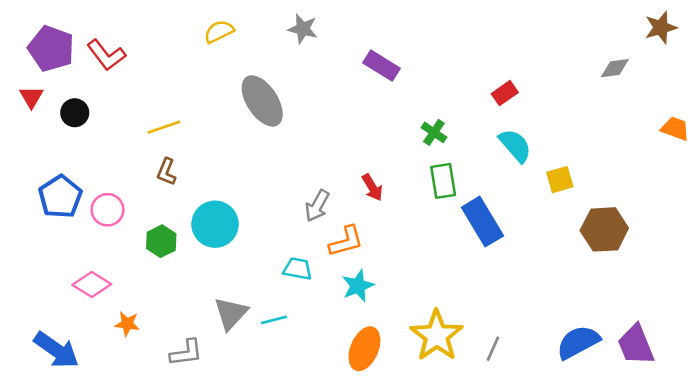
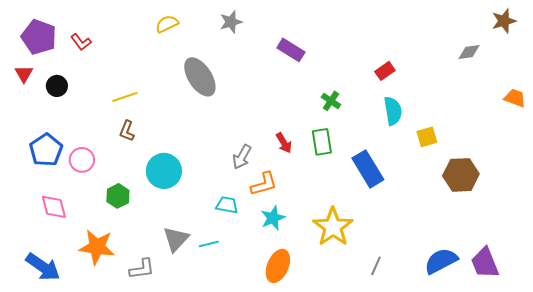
gray star: (303, 29) -> (231, 22), turned -30
red L-shape: (106, 55) -> (81, 42), size x0.7
cyan semicircle: (515, 146) -> (393, 111), turned 32
green rectangle: (443, 181) -> (322, 142), moved
green hexagon: (161, 241) -> (118, 196), moved
pink diamond: (92, 284) -> (54, 207), moved, turned 44
orange star: (127, 324) -> (97, 247), size x1.8
yellow star: (437, 336) -> (333, 227), moved

